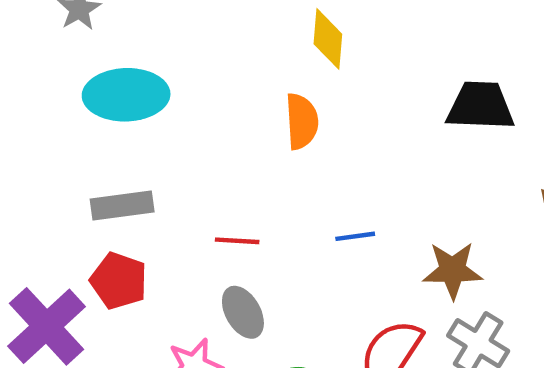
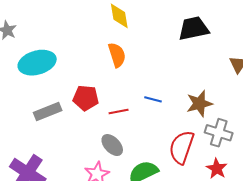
blue line: (355, 236) -> (153, 99), turned 36
red line: (237, 241) -> (119, 111), moved
red pentagon: (119, 281) -> (86, 98), moved

